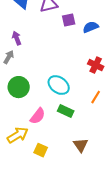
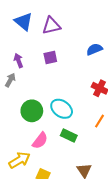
purple square: (69, 20) -> (50, 57), moved
green circle: (19, 87) -> (32, 111), moved

